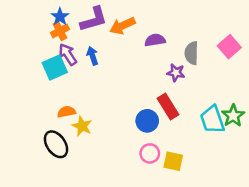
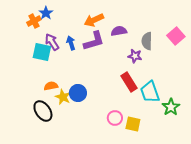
purple L-shape: (94, 19) -> (94, 41), moved
orange cross: (60, 31) -> (34, 21), moved
cyan square: (55, 67) -> (42, 52), turned 36
green star: (233, 116) -> (171, 107), moved
cyan trapezoid: (212, 120) -> (150, 92), moved
blue circle: (147, 121) -> (78, 93), moved

